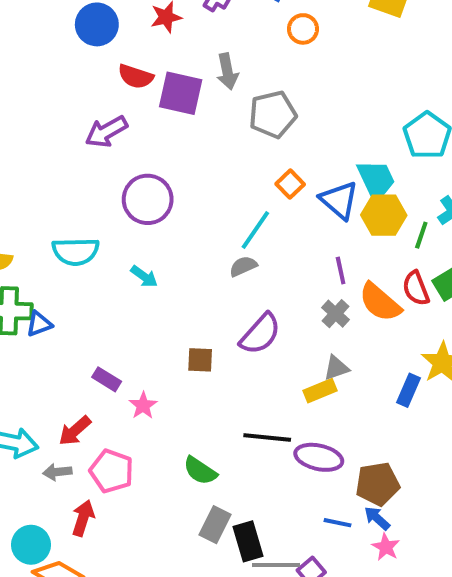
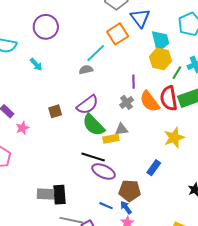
orange square: (290, 184) -> (118, 34), size x1.5
blue triangle: (339, 200) -> (140, 18), moved
red semicircle: (416, 288) -> (169, 98), size x1.4
brown square: (200, 360) -> (55, 111), turned -32
blue rectangle: (408, 390) -> (154, 168), moved
black line: (267, 438) -> (93, 157), moved
green semicircle: (200, 471) -> (94, 125), moved, size x1.4
gray rectangle: (215, 525) -> (45, 194), turned 54
black rectangle: (248, 541) -> (59, 195), moved

